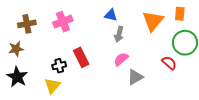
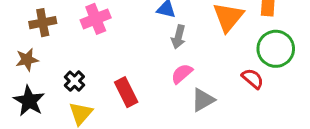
red rectangle: (81, 57) -> (126, 92), moved
black cross: (59, 66) -> (74, 81), moved, turned -32

